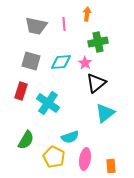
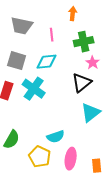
pink line: (64, 24) -> (52, 35), moved
pink star: (85, 63) -> (93, 63), moved
cyan cross: (48, 103) -> (34, 89), moved

